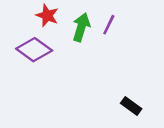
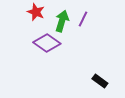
purple diamond: (34, 50) -> (47, 43), moved

